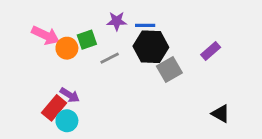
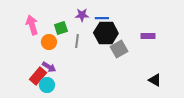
pink arrow: (46, 35) -> (32, 25), turned -132
orange circle: (67, 48) -> (49, 42), moved
purple rectangle: (211, 51) -> (148, 36), turned 40
gray line: (110, 58) -> (77, 41), turned -56

